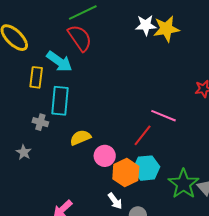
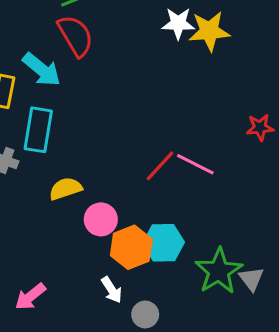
red line: (143, 135) -> (160, 166), moved

